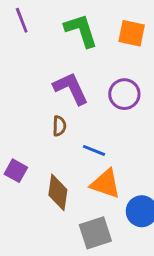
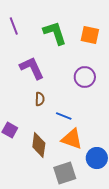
purple L-shape: (71, 88) -> (32, 68), moved

